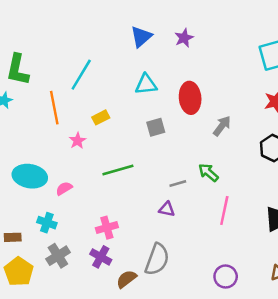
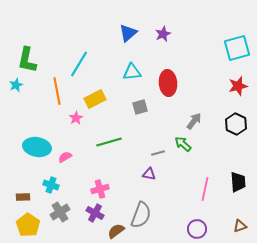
yellow rectangle: (101, 117) -> (95, 99), size x1.5
gray arrow: (222, 126) -> (194, 121), moved
pink line: (224, 210) -> (205, 189), moved

